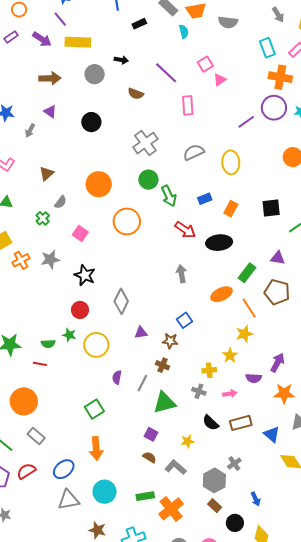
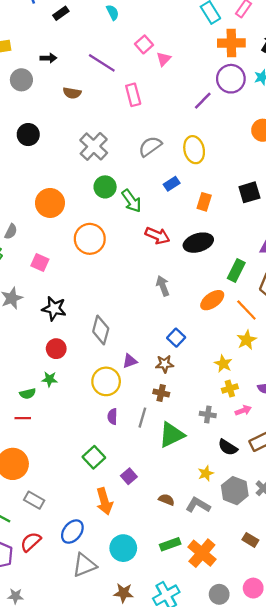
blue rectangle: (205, 199) -> (172, 184), moved
yellow circle: (96, 345) -> (106, 381), moved
yellow star: (230, 355) -> (223, 364), moved
yellow cross: (209, 370) -> (230, 389), moved
purple square: (151, 434) -> (129, 476), moved, turned 32
gray hexagon: (214, 480) -> (235, 491), moved

